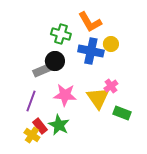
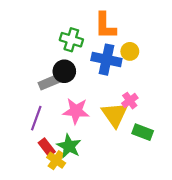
orange L-shape: (90, 22) -> (105, 26), turned 30
yellow cross: (32, 135) -> (56, 160), moved

